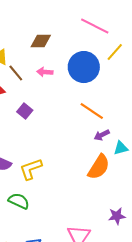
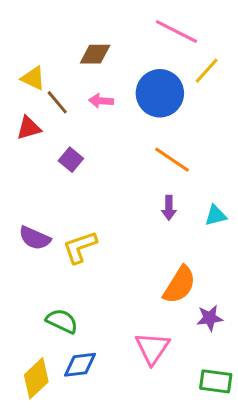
purple arrow: (102, 135) -> (169, 208), moved, turned -63
orange semicircle: (99, 167) -> (179, 285), moved
green semicircle: (19, 201) -> (62, 321), moved

